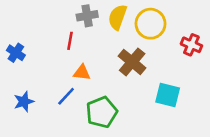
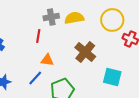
yellow semicircle: (118, 17) -> (74, 18), turned 60
yellow circle: (151, 24) -> (112, 20), moved

